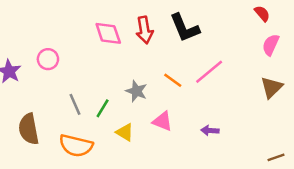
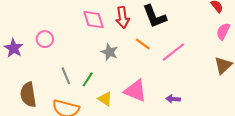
orange line: (173, 80) -> (143, 44), moved
gray star: (136, 91) -> (110, 52), moved
pink triangle: (162, 121) -> (135, 91), size x1.4

